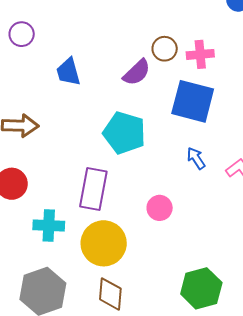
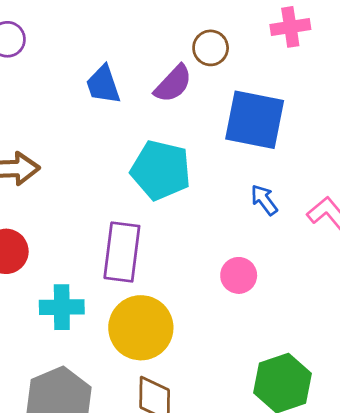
pink cross: (200, 54) -> (290, 27), moved
blue trapezoid: (68, 72) -> (103, 85), moved
pink circle: (160, 208) -> (239, 275), moved

